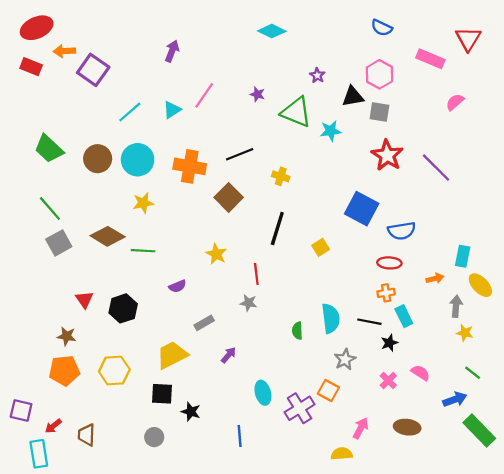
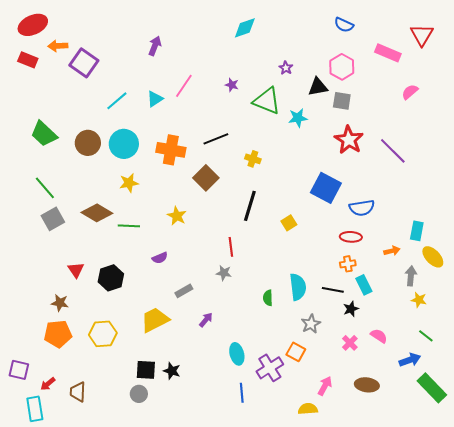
cyan diamond: (272, 31) -> (245, 28), turned -45
yellow star: (216, 254) -> (177, 216), moved
black square: (162, 394) -> (146, 370), moved
blue line: (240, 436) -> (242, 393), moved

